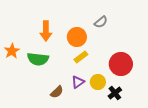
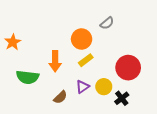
orange arrow: (46, 31) -> (55, 61), moved
orange star: (12, 51) -> (13, 42), moved
green semicircle: (38, 59) -> (28, 77), moved

